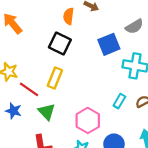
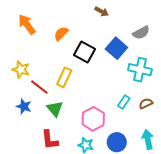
orange semicircle: (69, 16) -> (61, 34), moved, turned 35
black square: (60, 44) -> (85, 52), moved
blue square: (109, 44) -> (116, 48), turned -30

